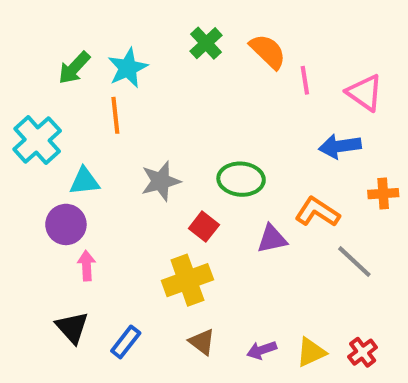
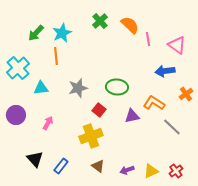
orange cross: (383, 194) -> (186, 94), turned -32
purple circle: (66, 224) -> (16, 115), moved
pink arrow: (87, 266) -> (48, 123), moved, turned 32

